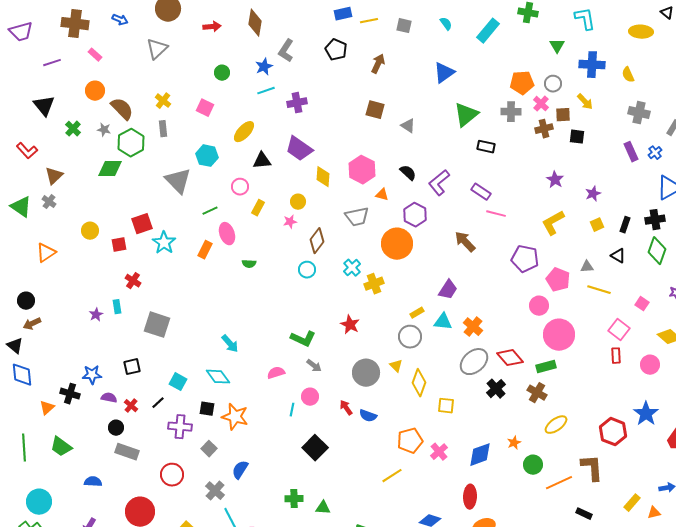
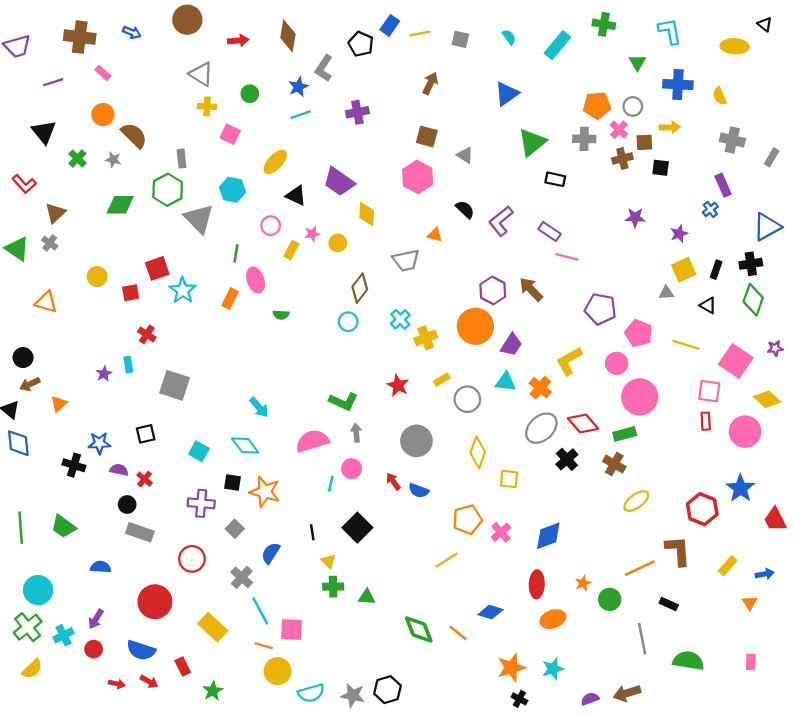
blue rectangle: (343, 14) -> (390, 25), turned -42
gray triangle: (157, 49) -> (201, 74), moved, turned -45
black pentagon: (336, 50) -> (361, 44), moved
yellow cross: (163, 101) -> (207, 106), moved, turned -35
yellow arrow: (585, 102) -> (670, 127), turned -48
purple cross: (297, 103) -> (357, 112), moved
green hexagon: (131, 143) -> (168, 190), moved
blue cross: (655, 153) -> (710, 209), moved
black triangle: (262, 161) -> (296, 196), turned 30
pink hexagon: (362, 170) -> (418, 177), moved
purple star: (555, 180) -> (635, 218), turned -30
green line: (210, 211) -> (236, 253), turned -56
purple hexagon: (415, 215) -> (493, 290), moved
pink star: (290, 222) -> (312, 234), moved
yellow L-shape: (553, 223) -> (569, 361), moved
yellow square: (597, 225) -> (684, 270), size x1.5
orange circle: (397, 244) -> (475, 326), moved
orange triangle: (46, 253) -> (46, 302), turned 50
gray triangle: (587, 267) -> (666, 293), moved
pink square: (642, 304) -> (736, 361), size x2.0
yellow rectangle: (417, 313) -> (442, 380), moved
pink square: (619, 330) -> (709, 391), turned -30
pink circle: (650, 365) -> (745, 432), size x1.4
gray arrow: (314, 366) -> (356, 433), turned -133
yellow triangle: (396, 366) -> (328, 561), moved
pink semicircle: (276, 373) -> (312, 441), size x1.6
black line: (158, 403) -> (312, 532), moved, turned -56
orange triangle: (47, 408) -> (59, 404), moved
orange star: (514, 443) -> (583, 583), moved
green circle: (533, 465) -> (610, 599), moved
yellow rectangle: (632, 503) -> (728, 566), moved
orange triangle: (654, 513) -> (750, 603), turned -48

